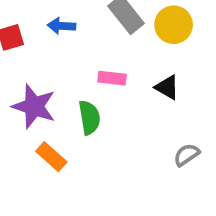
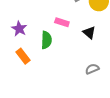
purple star: (34, 106) -> (19, 29), size x0.7

